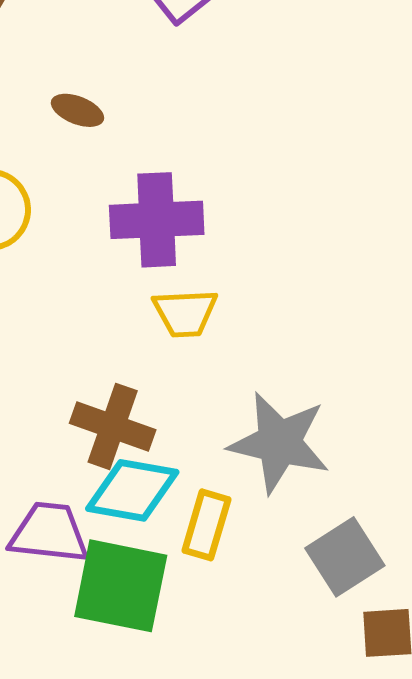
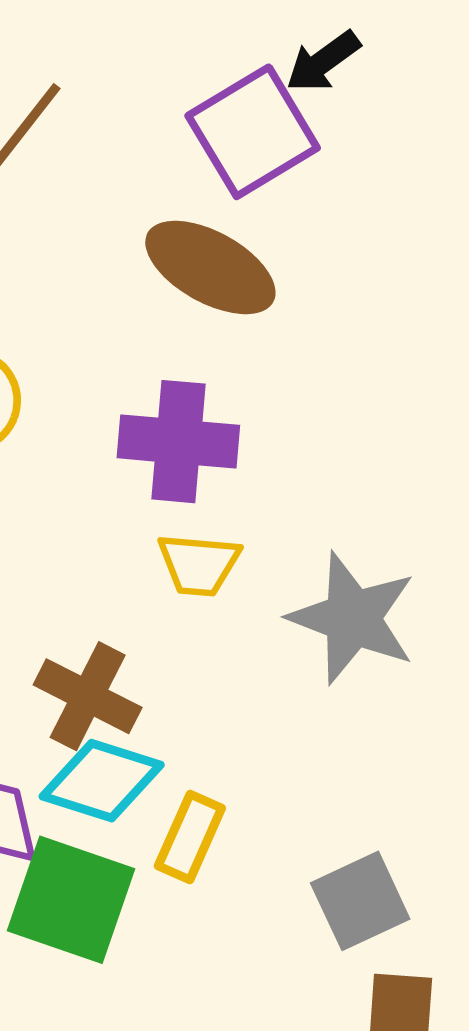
brown ellipse: (77, 110) -> (210, 267), moved, size x2.0
gray star: (279, 443) -> (352, 618), moved

